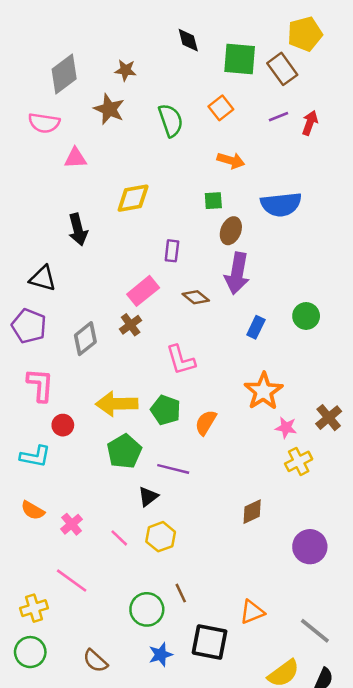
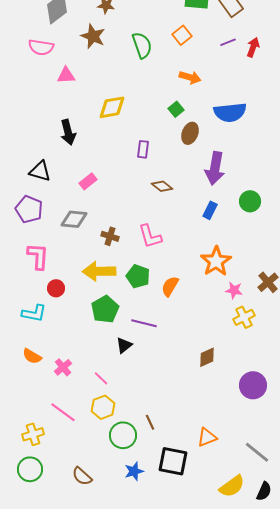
green square: (213, 201) -> (176, 109), turned -35
purple arrow: (237, 273) -> (215, 168), moved
pink rectangle: (143, 291) -> (88, 181), moved, size x0.7
brown cross: (131, 325) -> (110, 236), moved, turned -36
gray diamond: (85, 339) -> (74, 219), turned 44
yellow hexagon: (161, 537) -> (103, 407), moved

